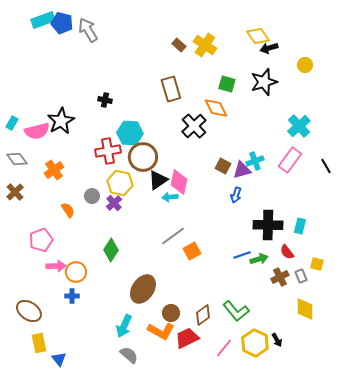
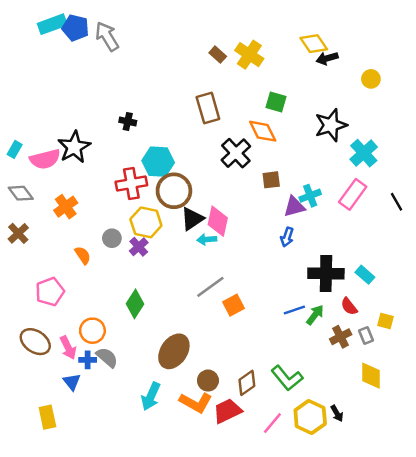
black star: (264, 82) -> (331, 125), moved
brown square: (223, 166) -> (271, 180), moved, turned -35
cyan rectangle: (300, 226) -> (365, 275), turned -63
green arrow: (259, 259) -> (315, 315), turned -36
pink arrow: (56, 266) -> (68, 348), moved, turned 66
brown ellipse: (29, 311) -> (35, 342), moved
gray semicircle: (129, 355) -> (107, 357), moved
blue triangle: (59, 359) -> (72, 382), moved

